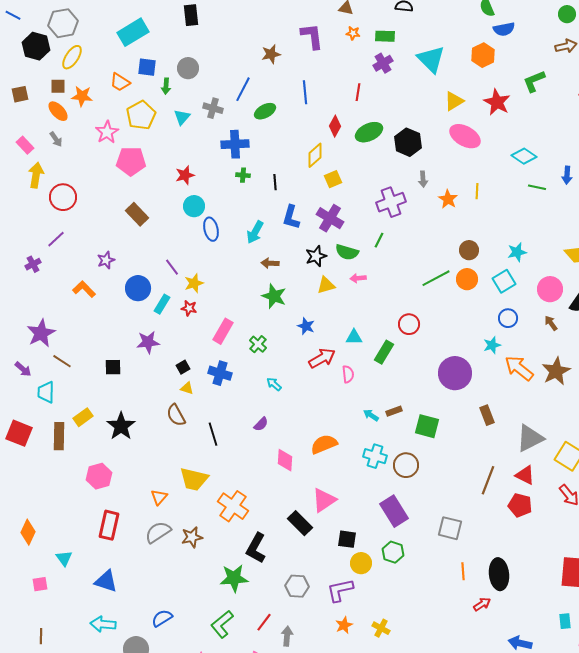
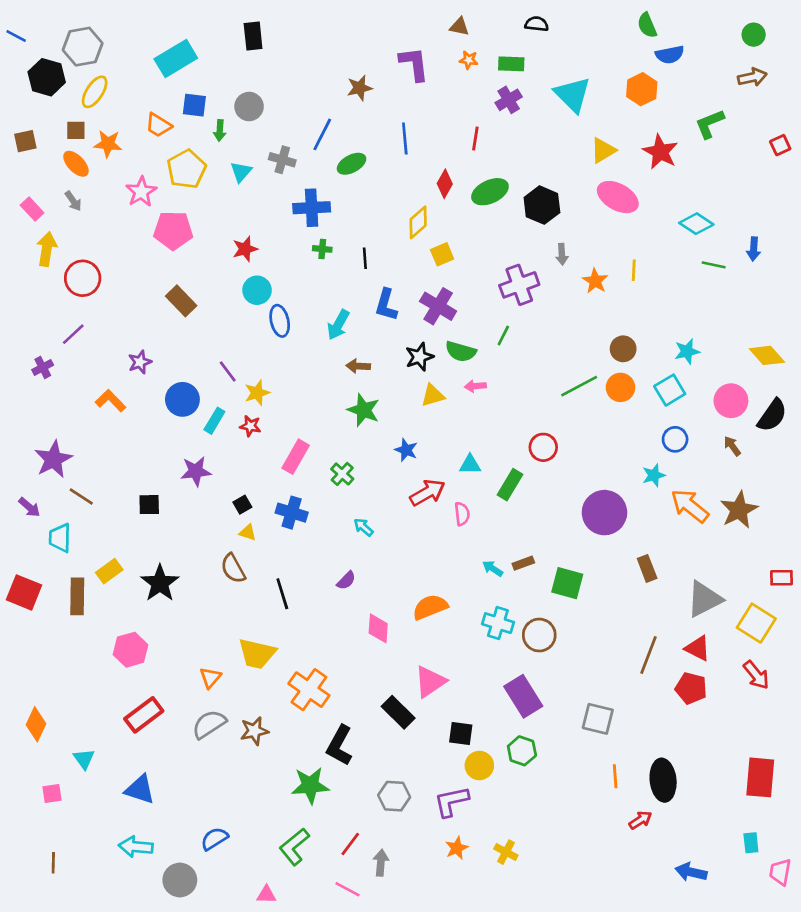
red rectangle: (109, 525) -> (144, 715), turned 40

